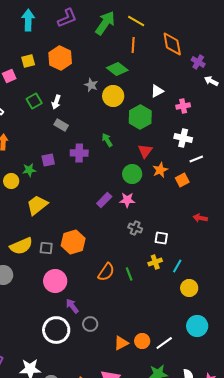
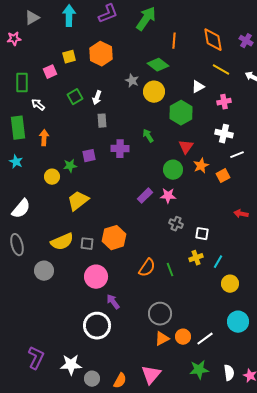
yellow line: (136, 21) -> (221, 70), moved
purple cross: (198, 62) -> (246, 41), moved
gray rectangle: (61, 125) -> (102, 121), turned 56
gray circle: (90, 324) -> (160, 314), moved, size x1.5

